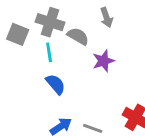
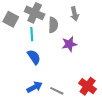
gray semicircle: (78, 36) -> (53, 25), turned 56

